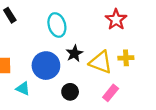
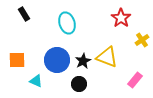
black star: (74, 53) -> (83, 61), moved
yellow cross: (126, 58) -> (142, 40), moved, turned -32
pink rectangle: (111, 93) -> (135, 80), moved

